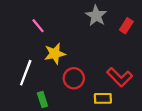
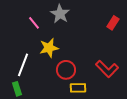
gray star: (96, 16) -> (60, 14), moved
yellow rectangle: (103, 98) -> (78, 88), moved
green rectangle: (42, 99) -> (17, 89), moved

